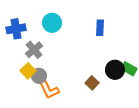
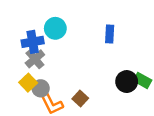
blue cross: (16, 29) -> (33, 42), moved
brown square: (92, 83) -> (80, 99), moved

